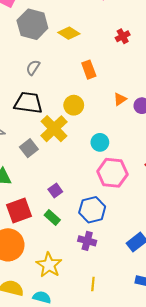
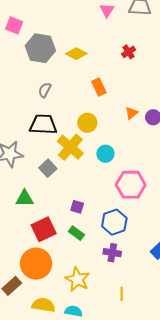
cyan circle: (100, 142) -> (105, 154), moved
purple square: (55, 190) -> (77, 207), turned -32

